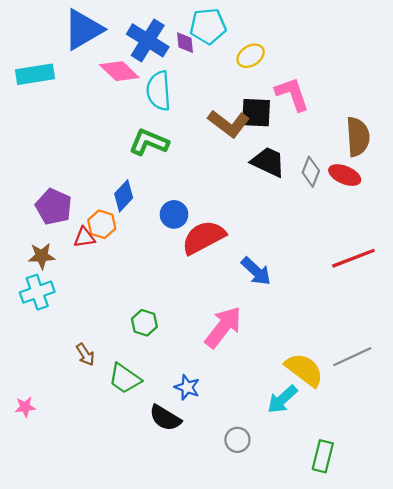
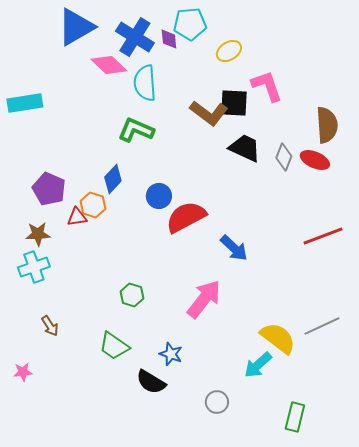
cyan rectangle: (35, 74) -> (25, 103), moved
brown arrow: (85, 354) -> (50, 326), moved

